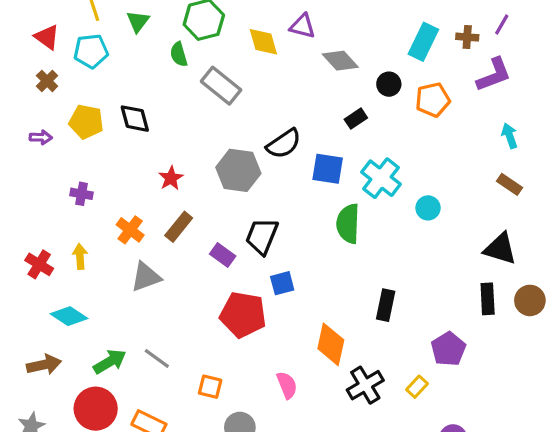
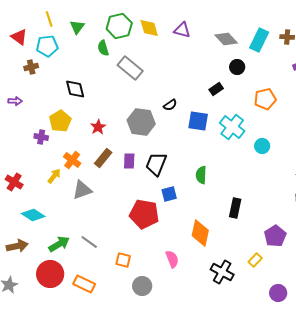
yellow diamond: (263, 42) -> (149, 28), moved
gray diamond: (340, 61) -> (226, 39), moved
brown cross: (47, 81) -> (31, 67), moved, turned 32
orange pentagon: (433, 100) -> (265, 99), moved
yellow pentagon: (86, 122) -> (60, 121), moved, turned 30
black semicircle: (284, 144) -> (170, 105), size x0.6
green semicircle: (348, 224) -> (201, 175), moved, size x0.7
purple rectangle: (223, 255) -> (129, 161), moved, turned 56
yellow arrow: (80, 257) -> (54, 176), moved, turned 42
black cross: (365, 385) -> (222, 272), moved, turned -30

